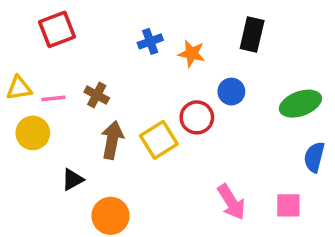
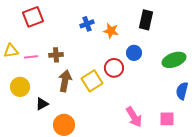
brown cross: (97, 95) -> (56, 55), turned -32
yellow circle: (33, 133) -> (20, 87), moved

